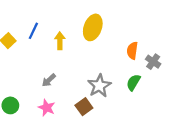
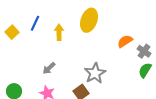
orange semicircle: (132, 51) -> (125, 41), turned 49
green semicircle: (133, 82) -> (145, 70), moved

